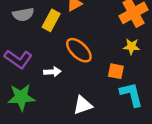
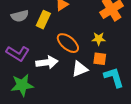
yellow star: (131, 47) -> (99, 39), moved
white arrow: (52, 72) -> (47, 62), size x1.5
white triangle: (83, 105) -> (80, 69), moved

